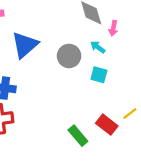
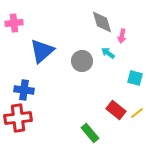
cyan square: (99, 75) -> (135, 78), moved
red rectangle: (107, 125) -> (116, 110), moved

